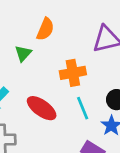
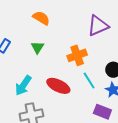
orange semicircle: (45, 29) -> (41, 18), moved, turned -72

